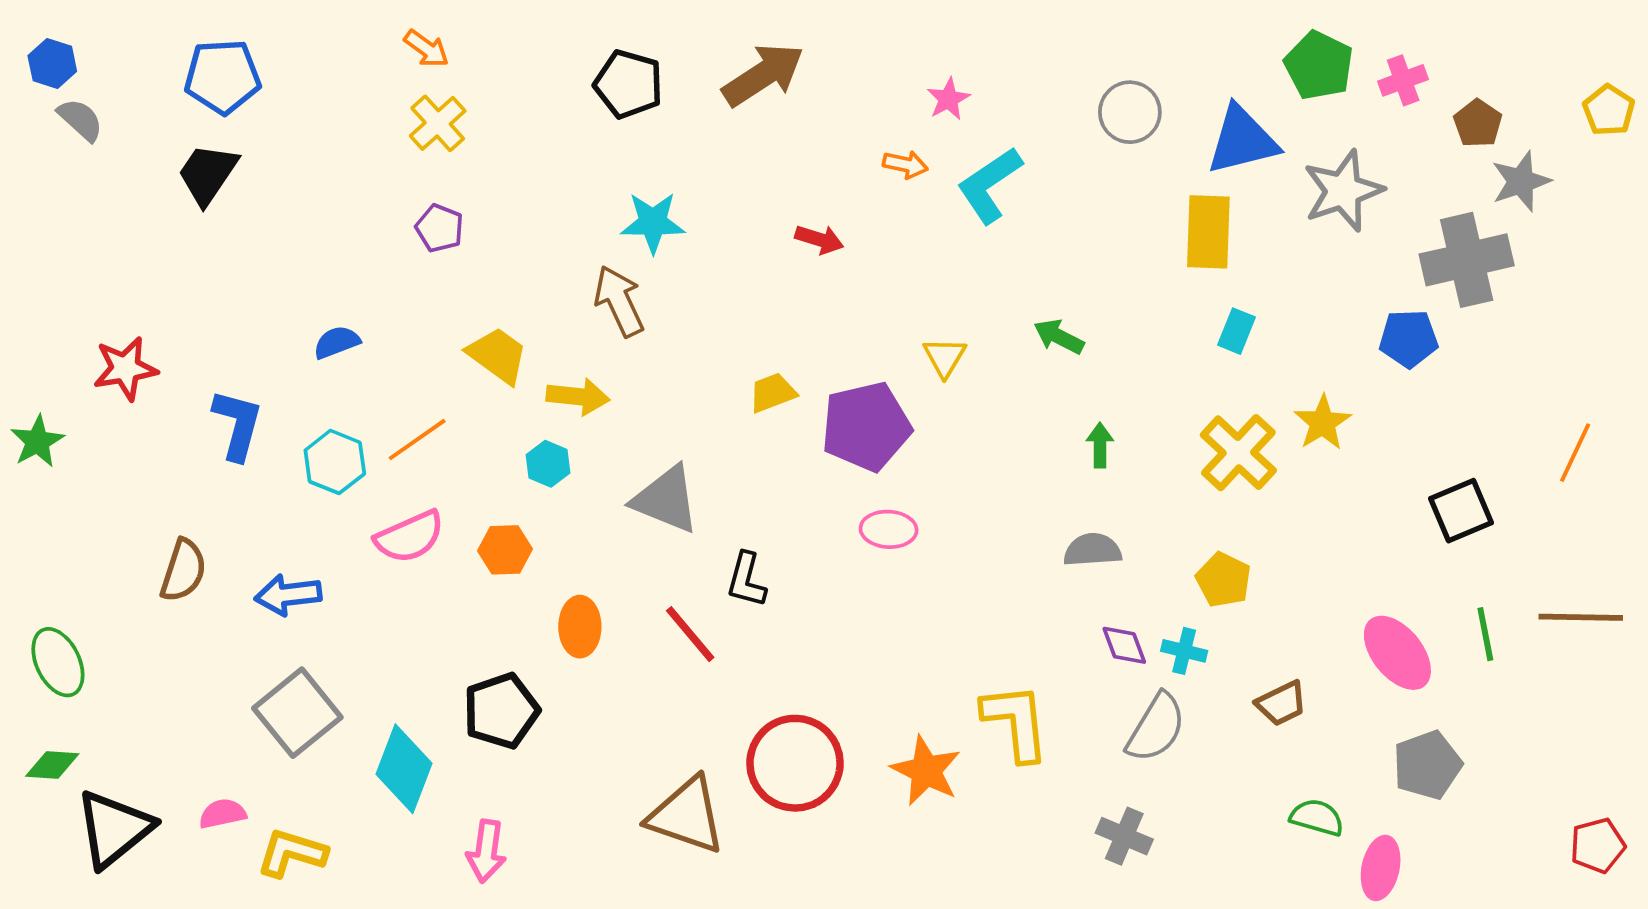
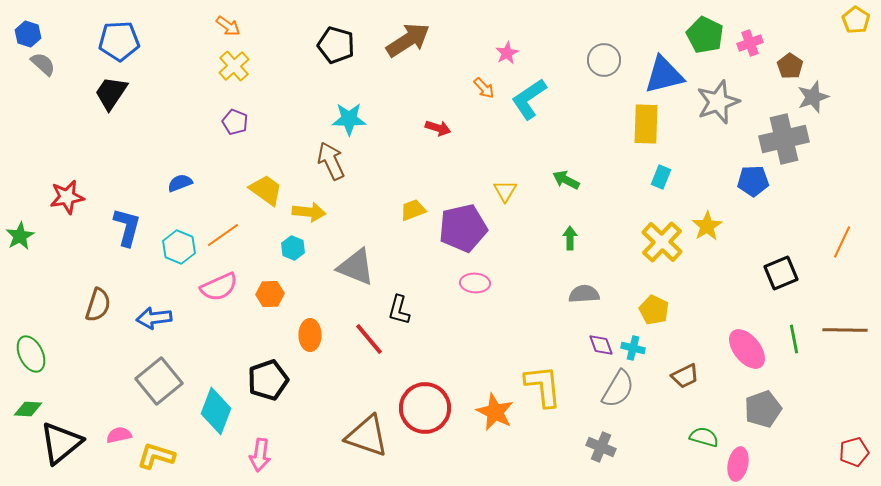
yellow pentagon: (1609, 110) -> (856, 20), moved
orange arrow: (905, 165) -> (484, 88), turned 35
green arrow: (1100, 445) -> (570, 238), moved

